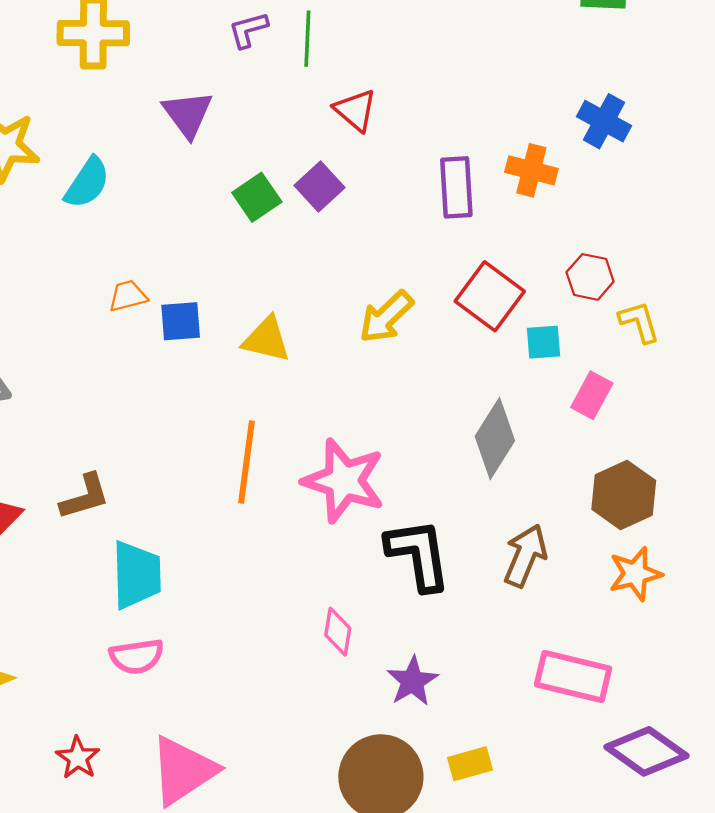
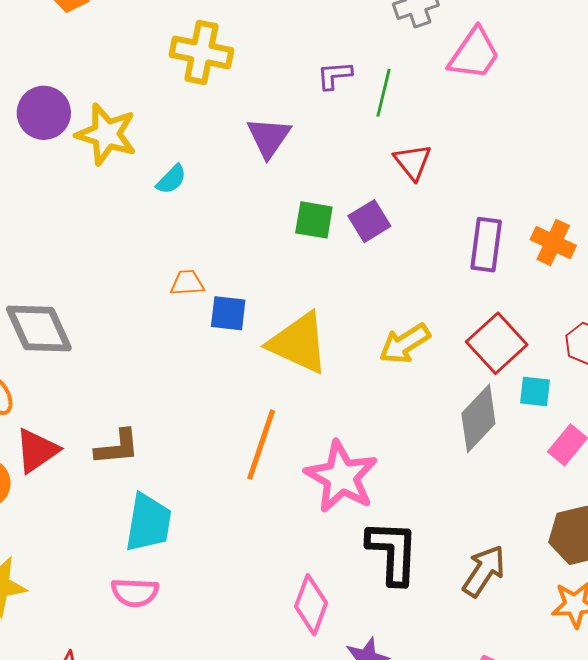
cyan semicircle: (87, 183) -> (171, 179), size x0.7
green square: (257, 197) -> (314, 220), turned 33
yellow triangle: (266, 339) -> (299, 343), size x1.5
gray diamond: (495, 439) -> (478, 418), moved
pink diamond: (338, 632) -> (311, 605), size x1.4

